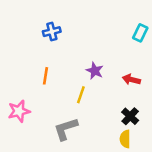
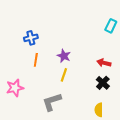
blue cross: (52, 32) -> (31, 38), moved
purple star: (95, 71) -> (64, 56), moved
black cross: (130, 116) -> (103, 83), moved

